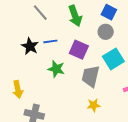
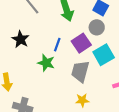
blue line: (50, 41) -> (57, 45), moved, turned -64
purple square: (79, 50) -> (81, 43), moved, turned 30

